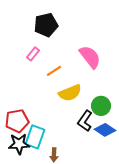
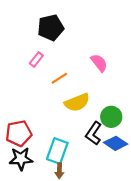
pink semicircle: (90, 57) -> (99, 63), size x0.7
cyan rectangle: (35, 137) -> (57, 151), moved

